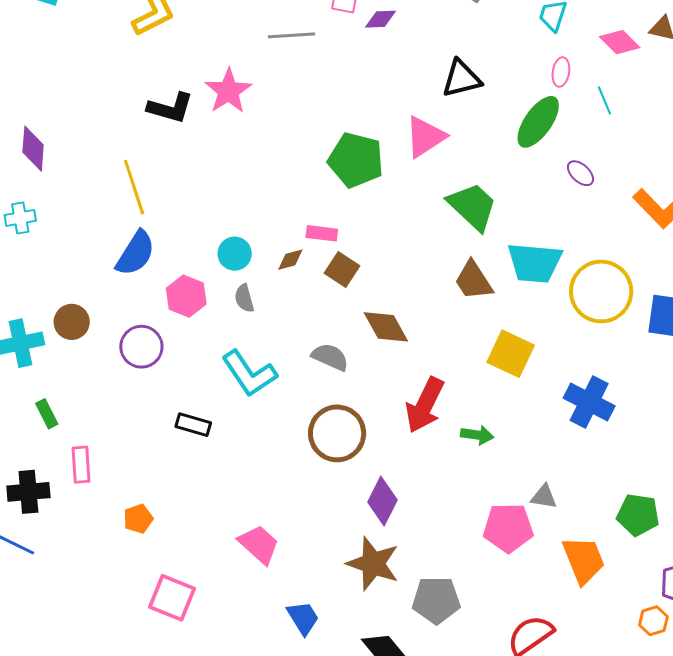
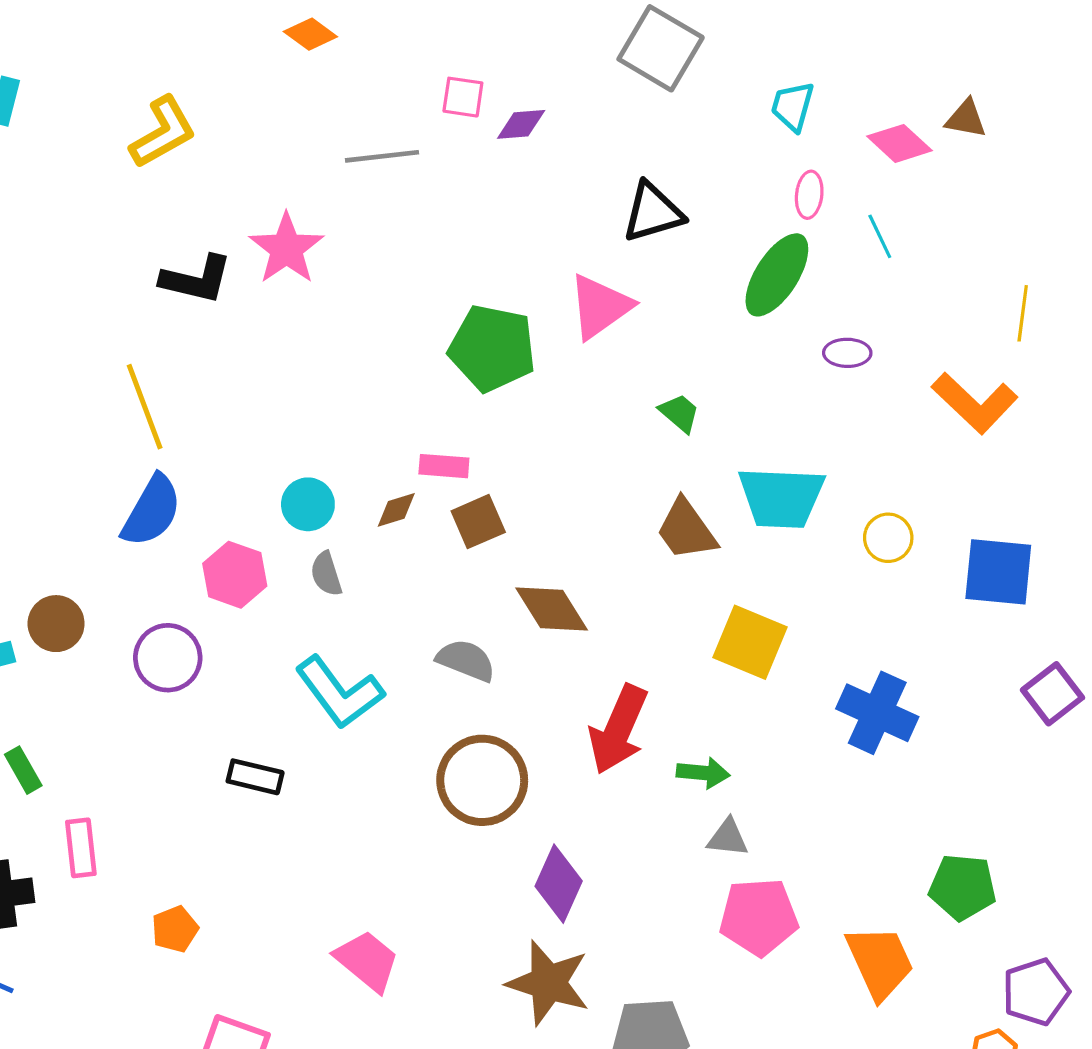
purple ellipse: (580, 173) -> (847, 353), turned -40
green trapezoid: (473, 206) -> (679, 413), size x0.5
brown square: (342, 269) -> (478, 522), turned 36
yellow circle: (601, 291) -> (888, 538), size x0.5
gray triangle: (544, 497) -> (728, 838), moved

